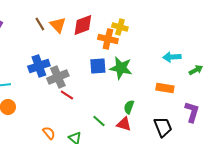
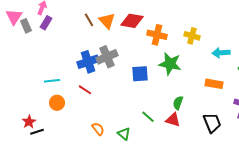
red diamond: (83, 25) -> (132, 21), turned 30
yellow cross: (120, 27) -> (192, 36), moved
blue square: (98, 66) -> (140, 74), moved
gray cross: (58, 77) -> (107, 57), moved
red line: (67, 95) -> (85, 90), moved

